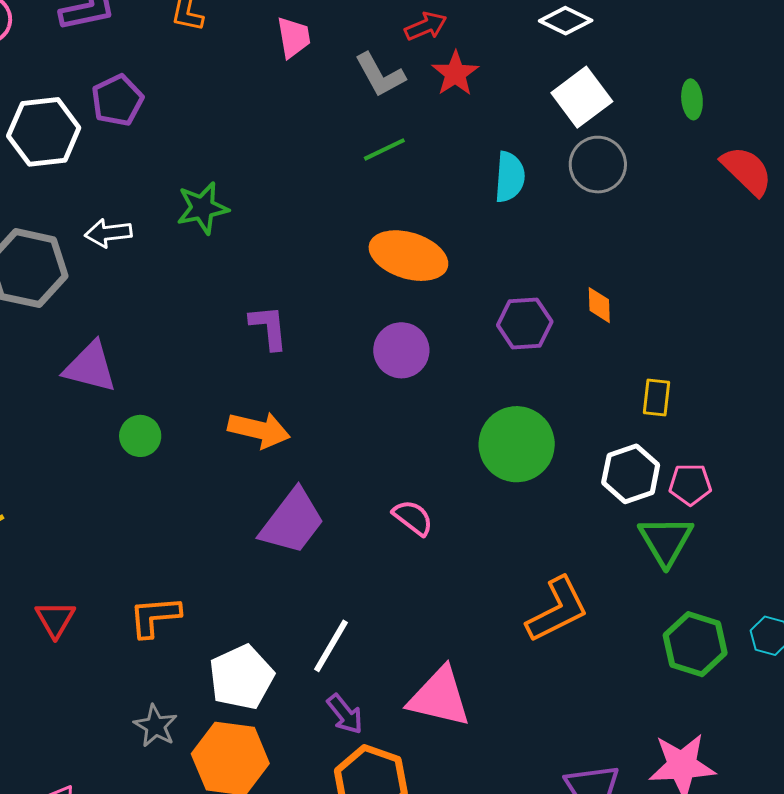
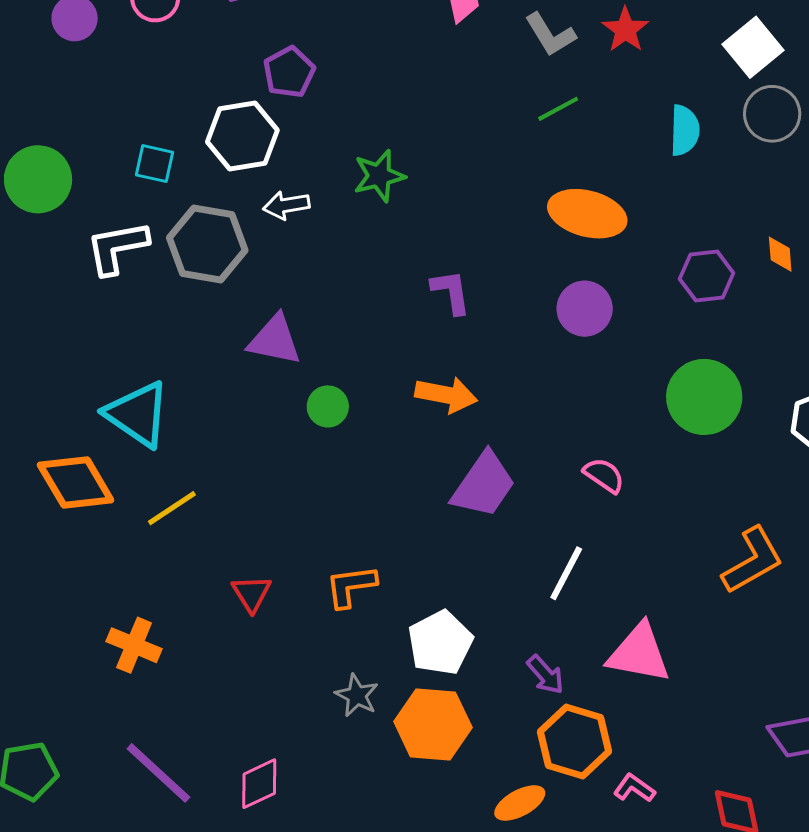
white hexagon: (44, 132) -> (242, 136), moved
white line: (331, 646) -> (566, 573), moved

